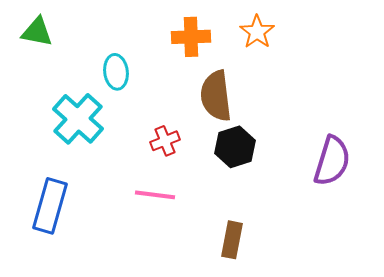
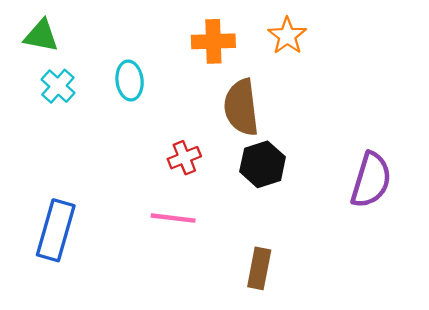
cyan cross: (78, 119) -> (58, 86), moved, size x0.6

